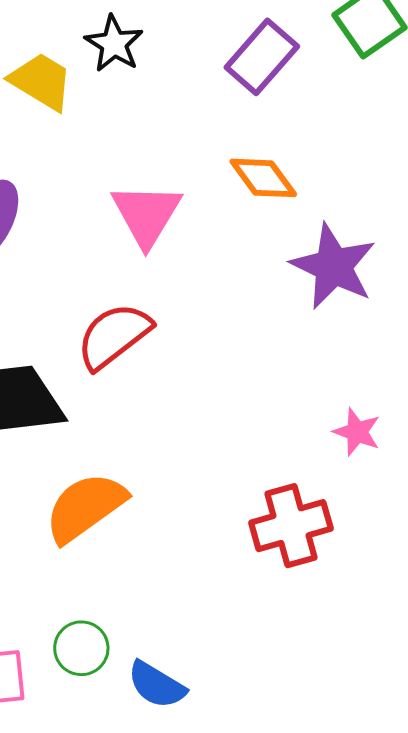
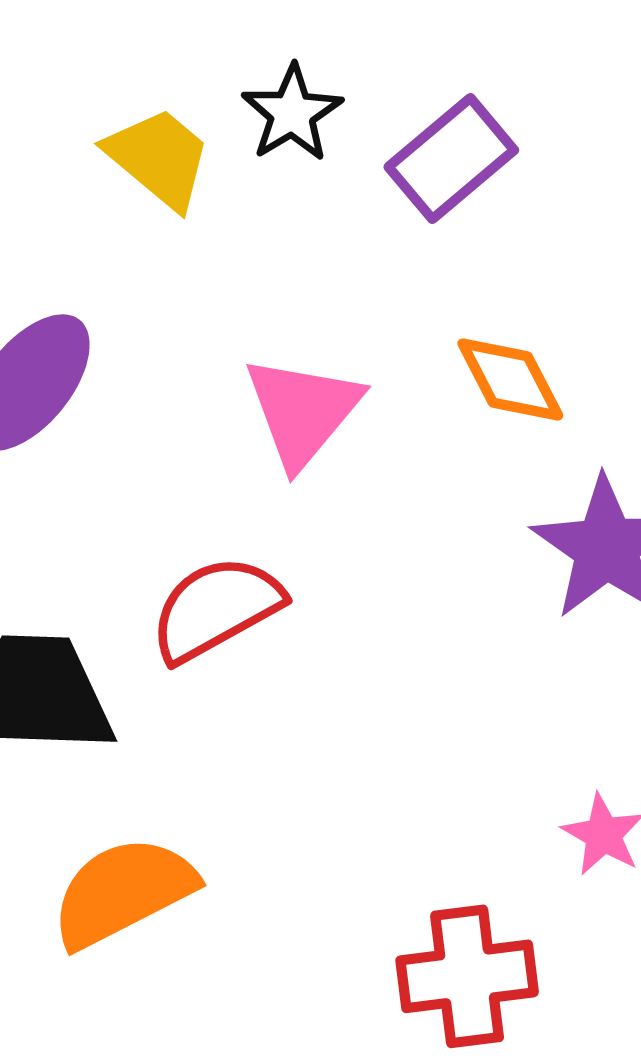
purple rectangle: (262, 57) -> (451, 158), moved

